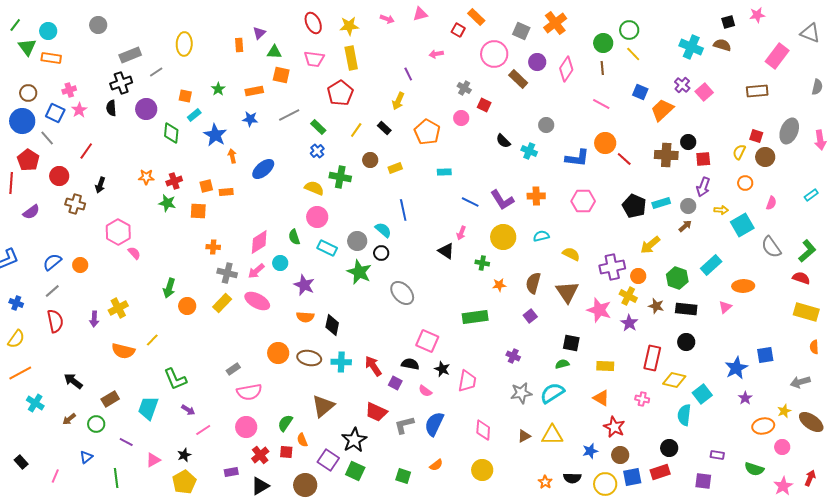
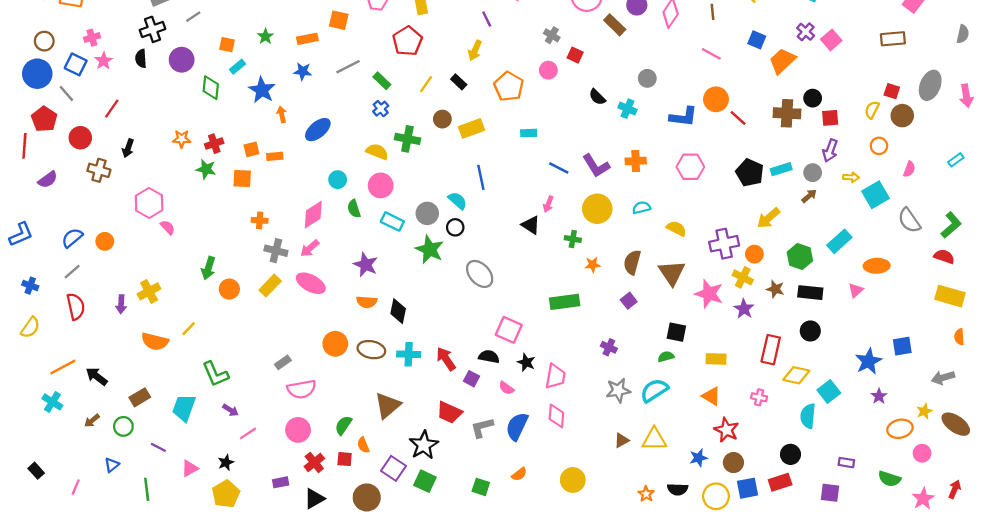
yellow rectangle: (395, 168) -> (472, 128), size x1.5
cyan circle: (280, 263) -> (338, 180), moved
orange line: (20, 373) -> (63, 367), moved
pink diamond: (483, 430) -> (556, 416), moved

